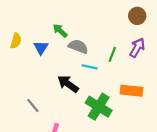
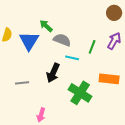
blue triangle: (41, 48) -> (29, 41), size x1.5
black arrow: (68, 84) -> (53, 73), turned -102
gray line: (33, 105) -> (22, 83), moved, turned -56

